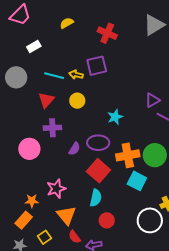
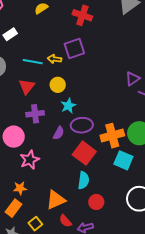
cyan star: (115, 117) -> (68, 106), moved
pink star: (56, 189) -> (30, 160), moved
orange triangle: (66, 215) -> (56, 200), turned 50

